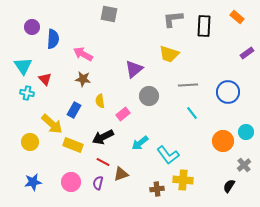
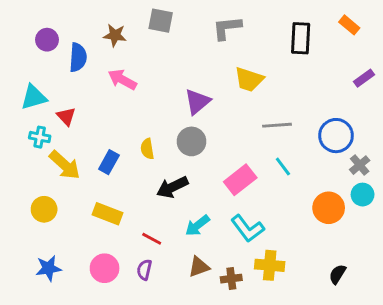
gray L-shape: (173, 19) -> (227, 28), moved
cyan triangle: (23, 66) -> (34, 97), turned 48
brown star: (83, 79) -> (115, 35), moved
gray circle: (149, 96) -> (192, 141), moved
pink rectangle: (123, 114) -> (240, 180), moved, size x1.5
yellow arrow: (52, 124) -> (65, 165), moved
black arrow: (103, 137) -> (172, 187), moved
cyan arrow: (140, 143) -> (197, 225), moved
gray cross: (244, 165) -> (360, 165), moved
brown triangle: (121, 174) -> (199, 267), moved

